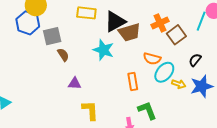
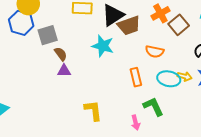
cyan ellipse: (164, 72) -> (169, 79), moved, turned 65
purple triangle: (75, 83) -> (64, 71), moved

